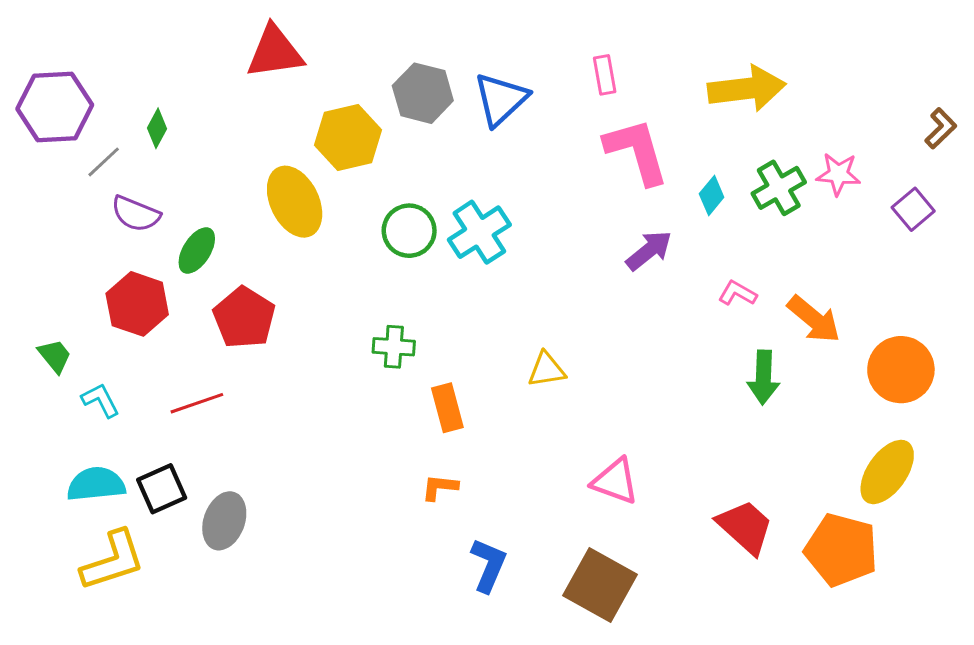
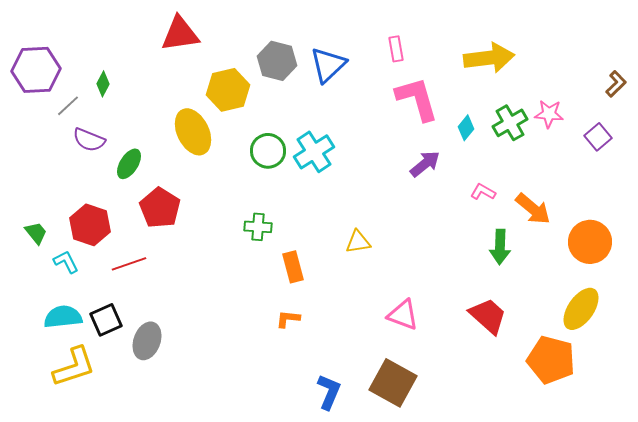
red hexagon: (137, 304) -> (90, 225), moved
red trapezoid: (745, 527) -> (488, 316), moved
blue L-shape: (489, 565) -> (329, 392), moved

